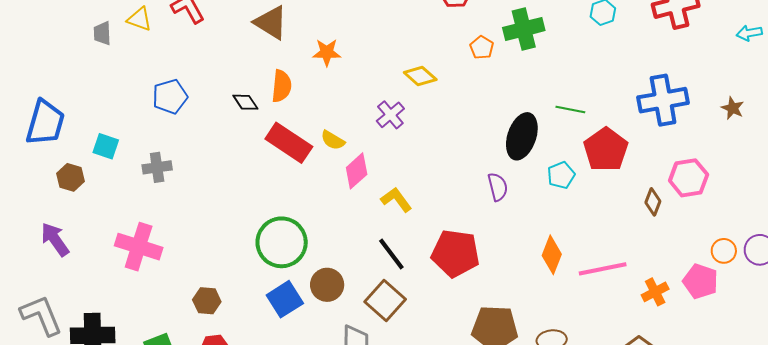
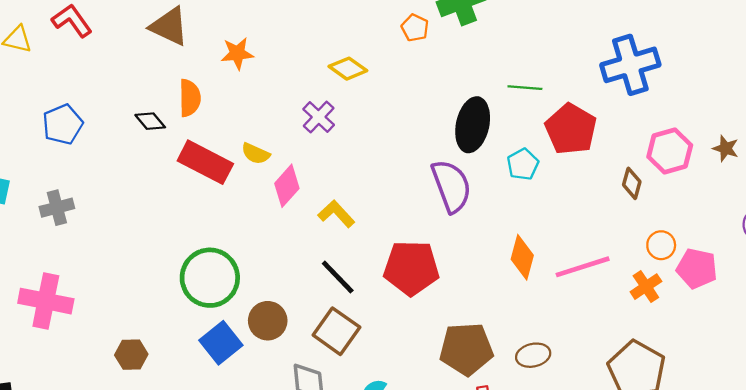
brown star: (733, 108) -> (726, 148), moved
purple semicircle: (498, 187) -> (451, 186), size x1.6
orange circle: (724, 251) -> (661, 245), moved

